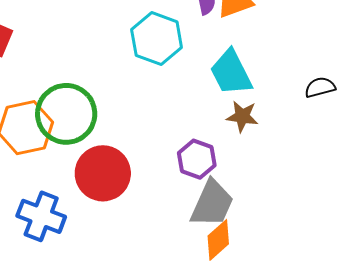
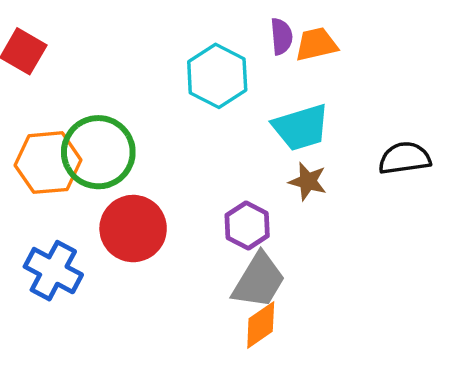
cyan trapezoid: (231, 73) -> (301, 127), turned -87
black semicircle: (320, 87) -> (405, 158), size x1.4

